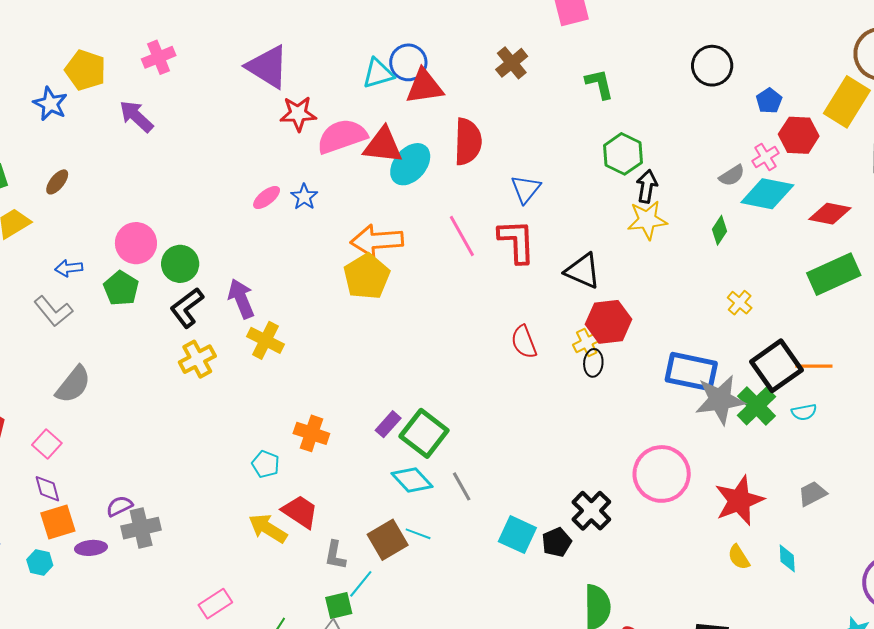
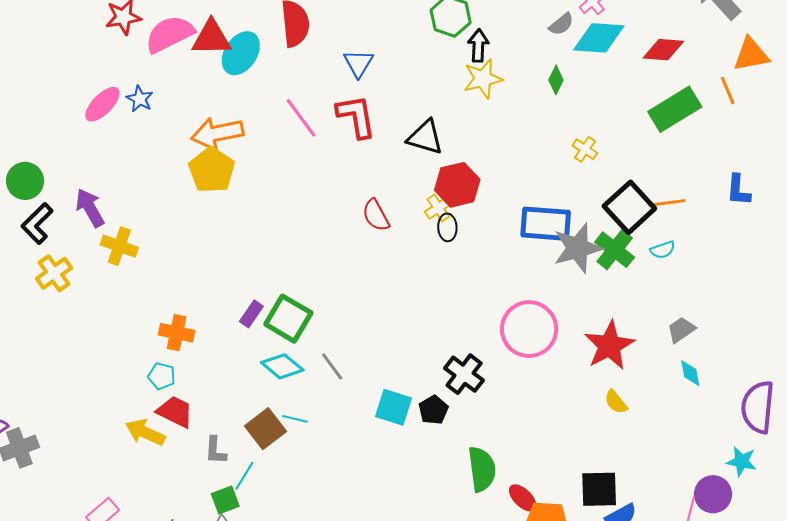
pink ellipse: (267, 197) -> (102, 104), size x1.4
cyan pentagon: (266, 464) -> (162, 376), moved
cyan diamond: (787, 558) -> (690, 373), moved

